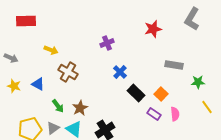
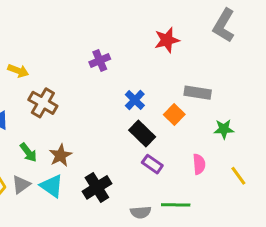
blue cross: (120, 72) -> (135, 100), moved
green star: (198, 82) -> (224, 129), moved
orange square: (161, 94) -> (174, 115), moved
yellow line: (207, 107) -> (238, 176), moved
purple rectangle: (154, 114) -> (152, 164), moved

